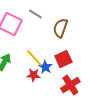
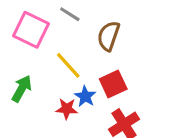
yellow line: (34, 58) -> (68, 65), moved

